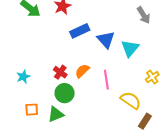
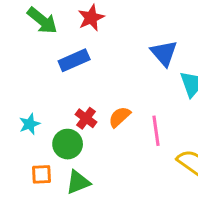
blue rectangle: (80, 31) -> (74, 60), moved
blue triangle: (106, 40) -> (164, 53), moved
green circle: (65, 93) -> (68, 144), moved

